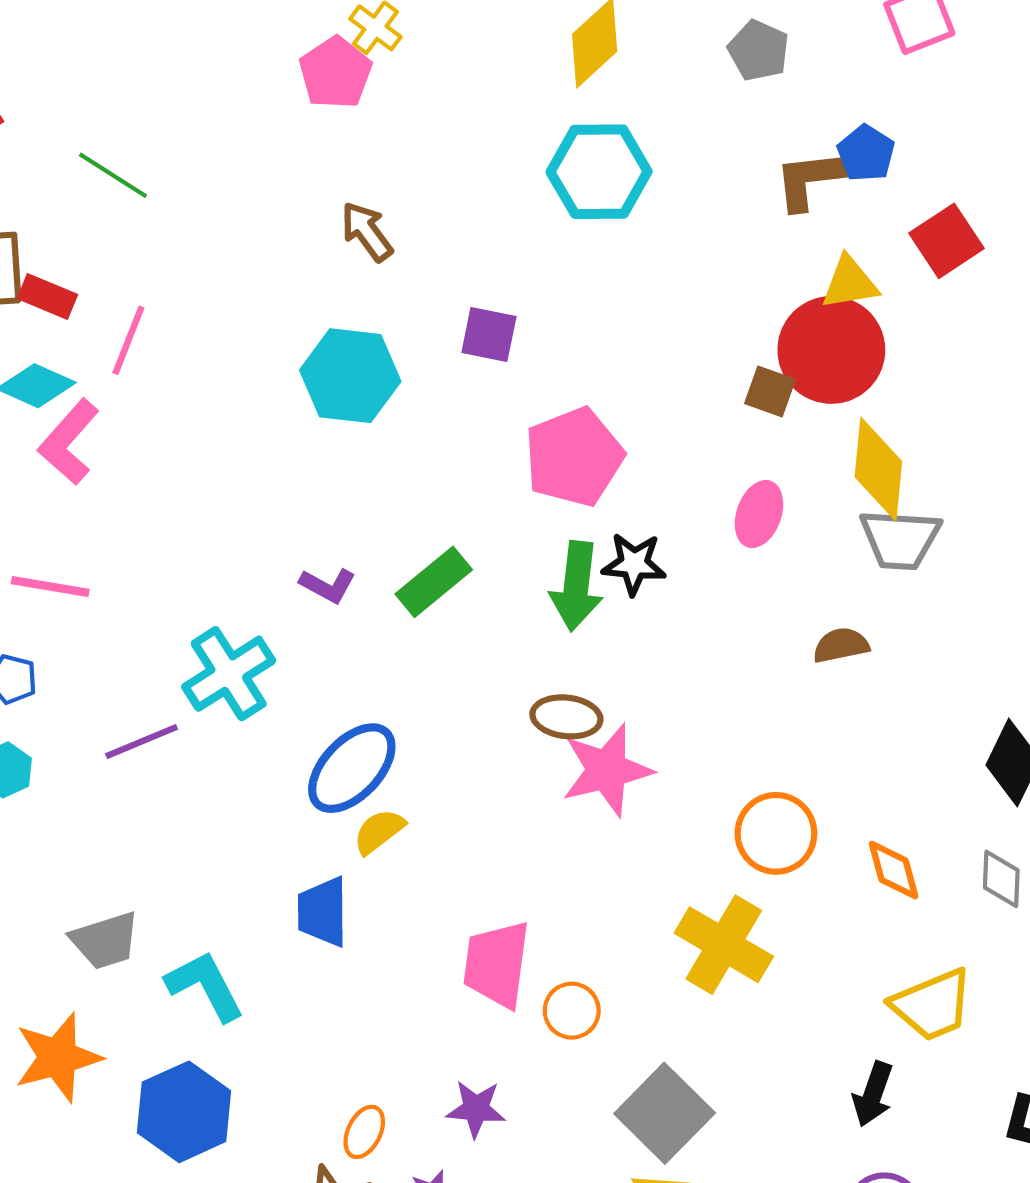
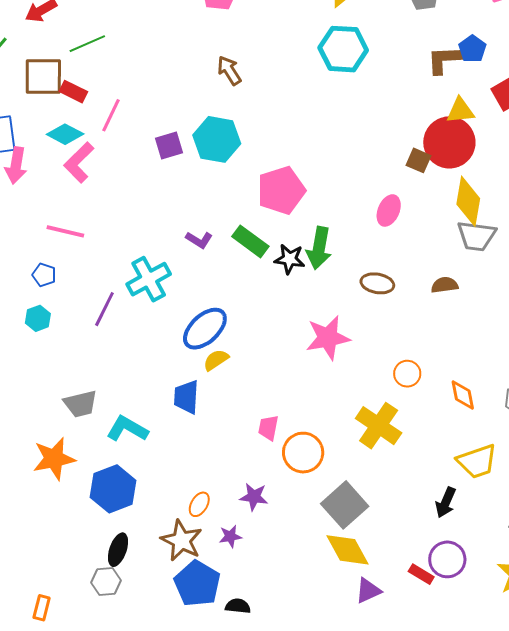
green line: (113, 175) -> (87, 44), moved, turned -60
purple square: (489, 334) -> (169, 146), moved, turned -32
pink pentagon: (574, 457) -> (281, 190), moved
pink ellipse: (759, 514) -> (389, 210), moved
black star: (634, 564) -> (290, 259), moved
green rectangle: (434, 582) -> (250, 241), turned 72
brown ellipse: (566, 717) -> (377, 283), moved
purple line: (142, 741) -> (104, 309), turned -45
orange circle: (776, 833) -> (407, 374), size x0.7
pink trapezoid: (497, 964) -> (268, 428), size x0.6
cyan L-shape: (205, 986) -> (127, 429), turned -36
orange circle: (572, 1011) -> (303, 453), size x1.5

